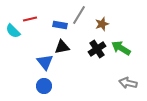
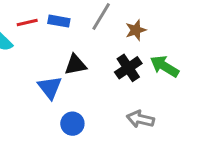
blue rectangle: (60, 25) -> (59, 21), moved
gray arrow: (128, 83) -> (140, 119), moved
blue circle: (44, 86) -> (72, 124), moved

